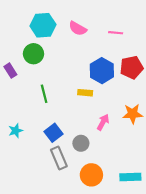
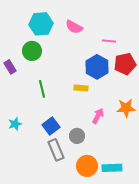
pink line: (116, 33) -> (109, 41), moved
cyan rectangle: (130, 177) -> (112, 168), moved

